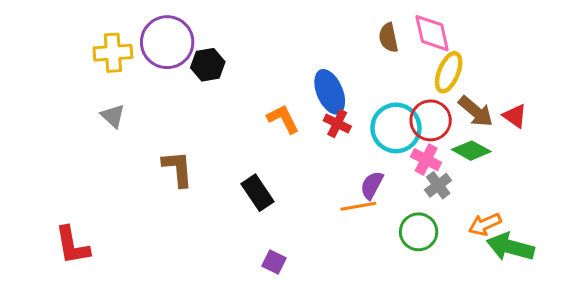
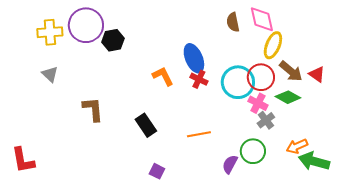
purple semicircle: (372, 185) -> (230, 164), moved
orange line: (358, 206) -> (199, 134), moved

